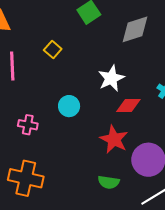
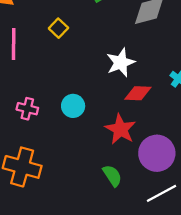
cyan circle: (69, 106) -> (73, 106), moved
green semicircle: (109, 182) -> (112, 176), turned -135

